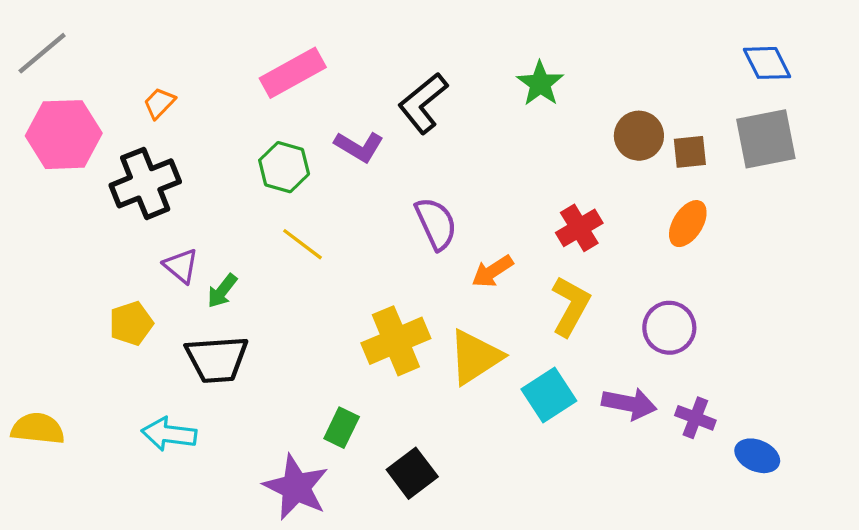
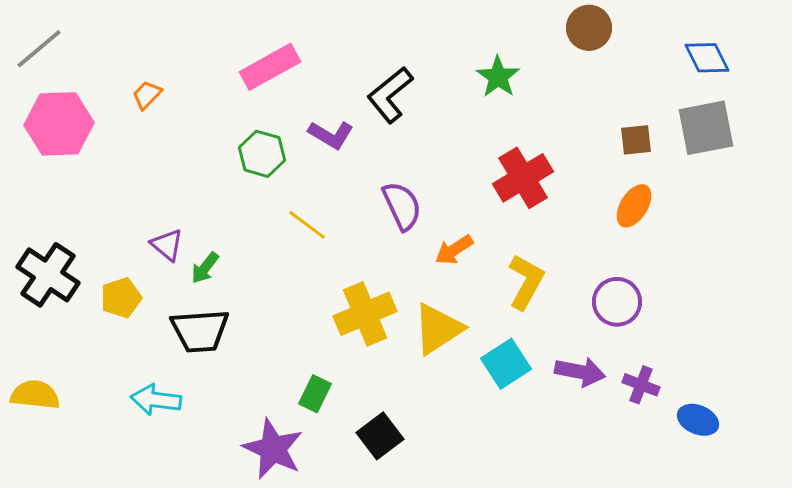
brown circle: (639, 136) -> (589, 28), moved
black cross: (145, 183) -> (48, 275), moved, turned -34
red cross: (579, 228) -> (523, 178), moved, size x1.4
yellow line: (303, 244) -> (307, 225), moved

